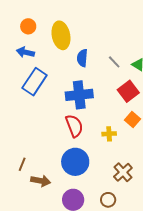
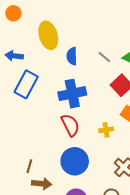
orange circle: (28, 26) -> (13, 13), moved
brown line: (22, 164) -> (29, 166), moved

